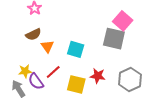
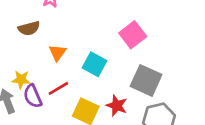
pink square: (123, 21) -> (133, 35), moved
brown semicircle: (33, 34) -> (29, 28), moved
gray square: (114, 39) -> (146, 80), moved

